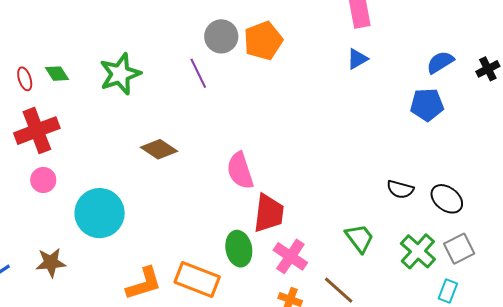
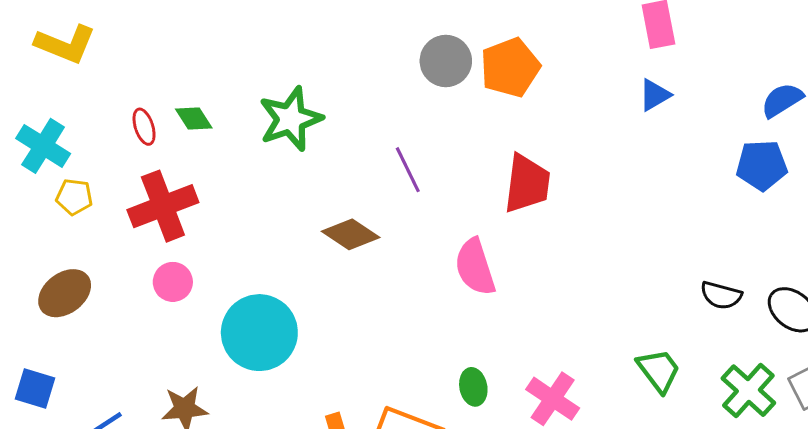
purple line: (198, 73) -> (408, 170), moved
red trapezoid: (269, 213) -> (527, 184), moved
green ellipse: (239, 249) -> (473, 387), size x0.7

